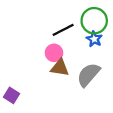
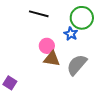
black line: (63, 30) -> (39, 14), moved, turned 42
blue star: (94, 39) -> (71, 34), moved

